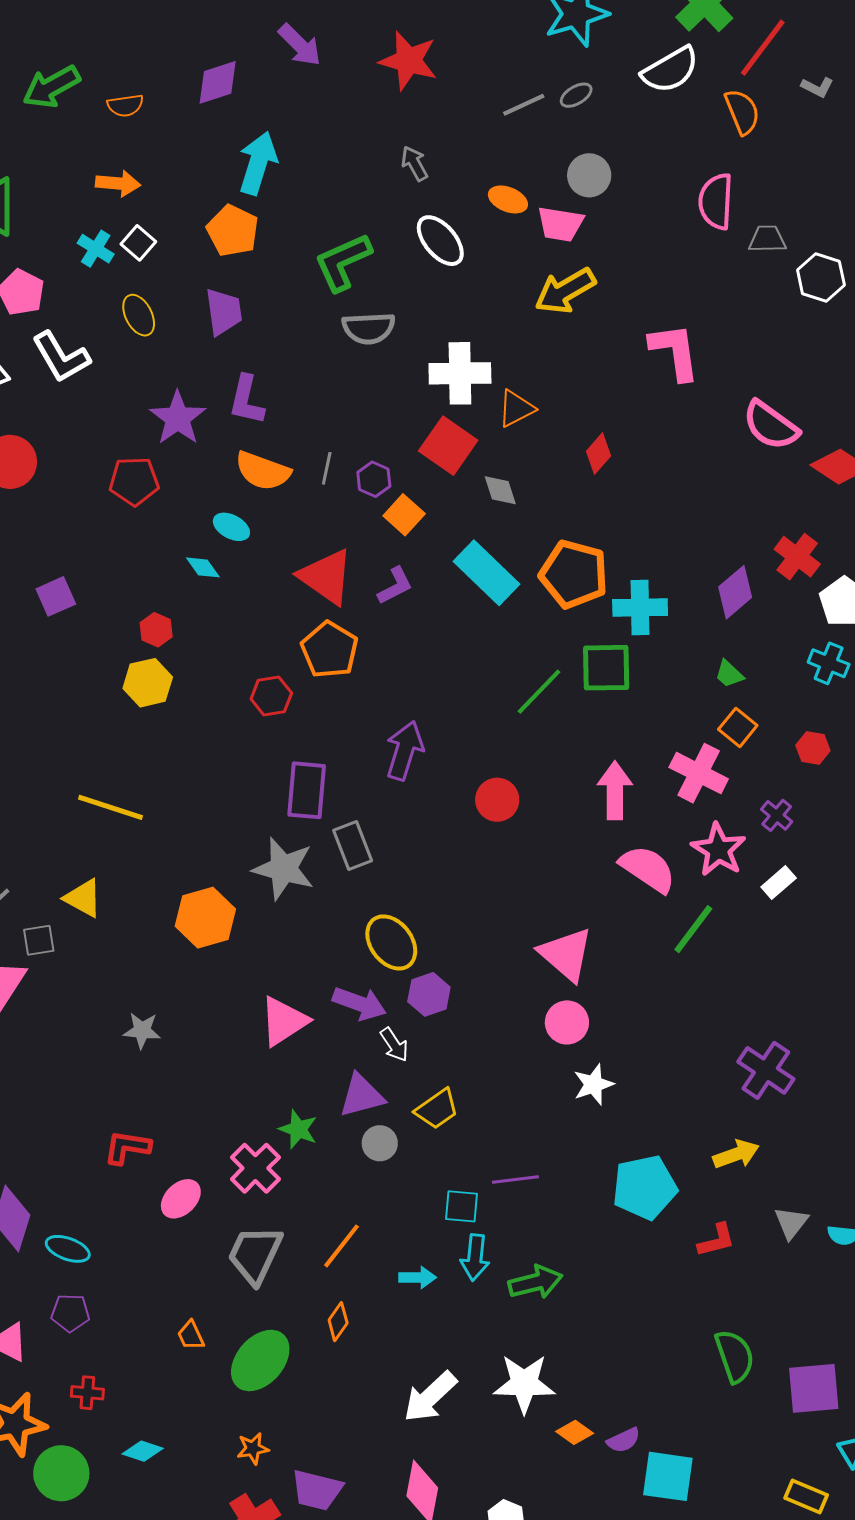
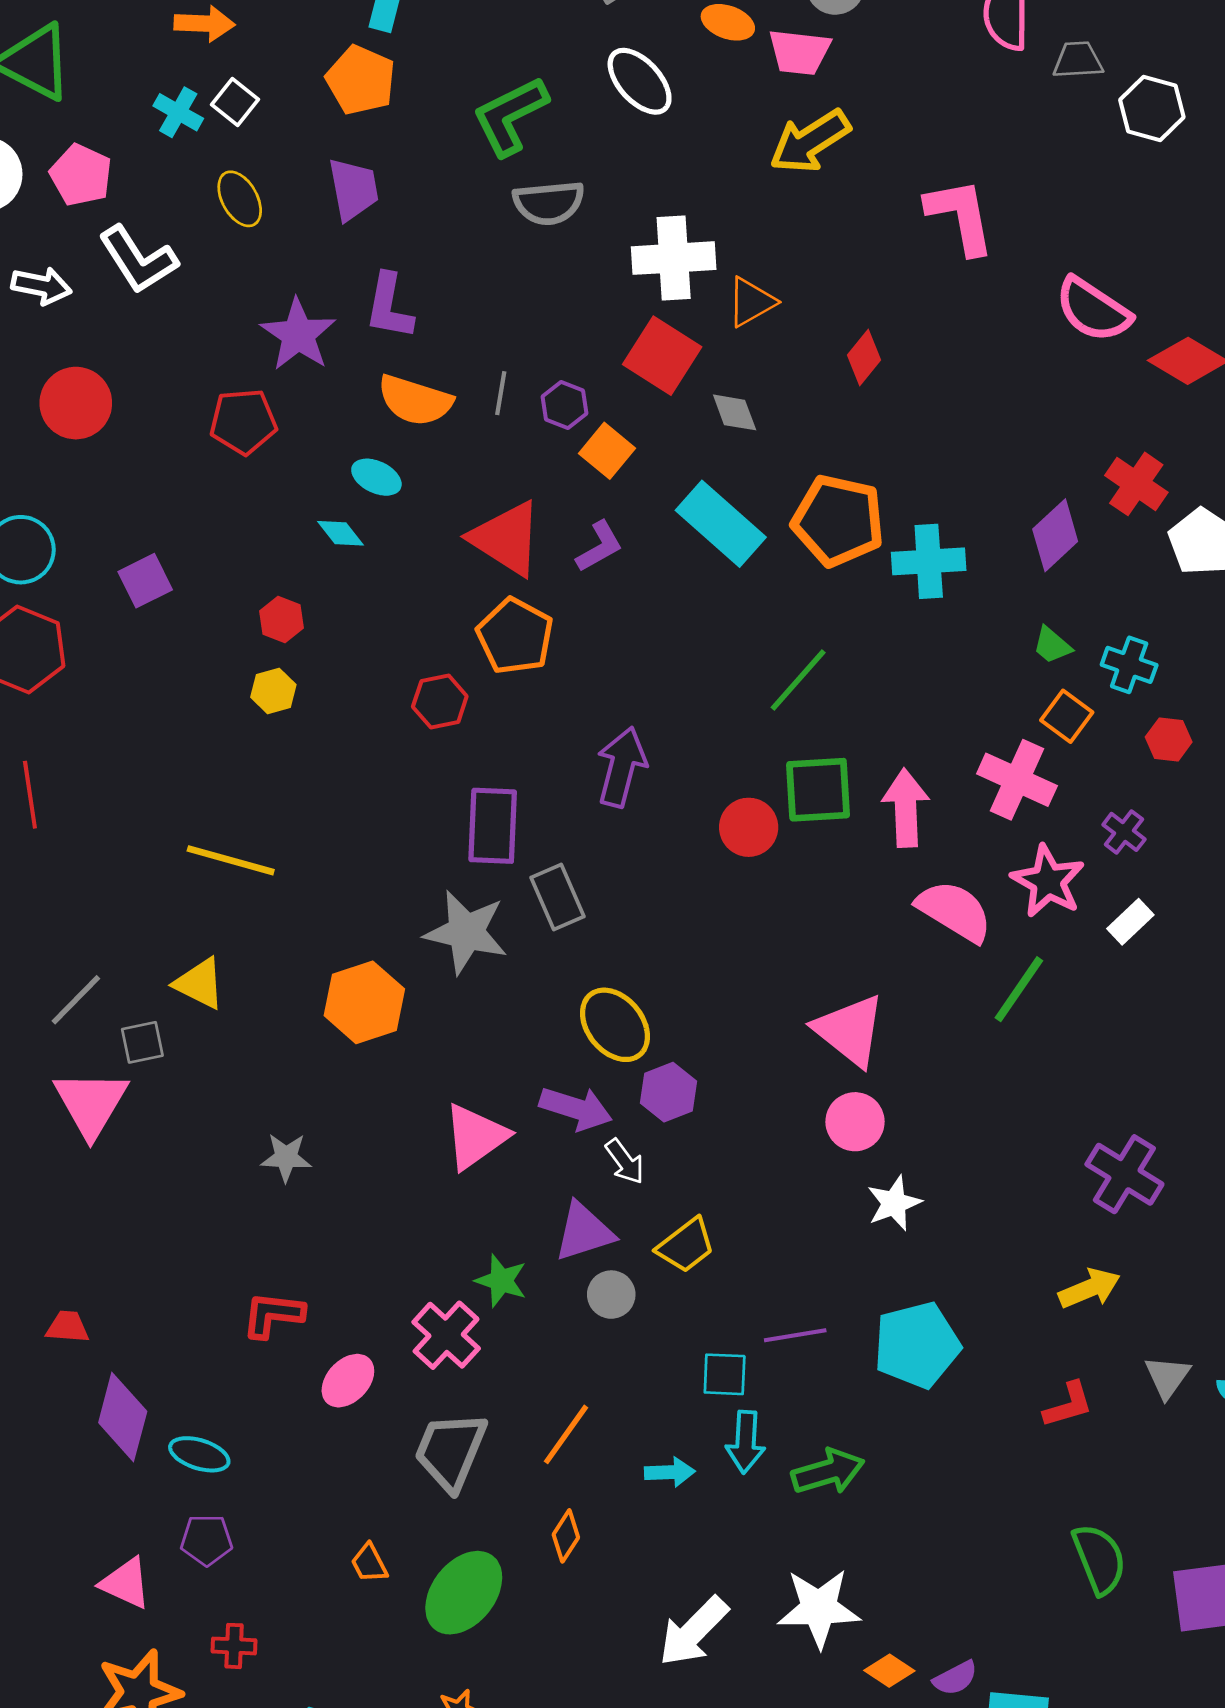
cyan cross: (829, 663) -> (1129, 665), moved
green square: (606, 668) -> (818, 790), moved
yellow hexagon: (148, 683) -> (273, 691), size x0.7
cyan pentagon: (645, 1187) -> (917, 1345), moved

